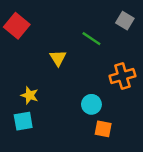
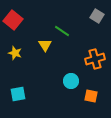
green line: (91, 39) -> (62, 31), moved
yellow star: (30, 95) -> (15, 53), moved
orange square: (103, 129) -> (91, 96), moved

